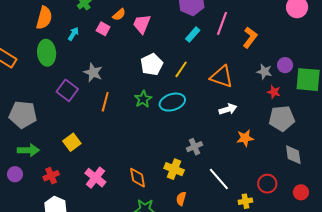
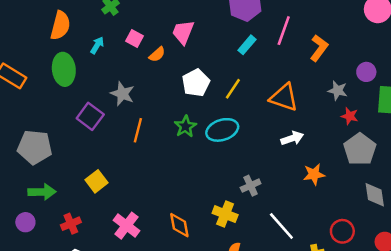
orange semicircle: (119, 15) -> (157, 54), moved
purple circle: (285, 65) -> (366, 72), moved
gray pentagon: (282, 118) -> (360, 149), turned -30

